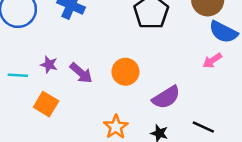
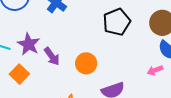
purple star: (49, 65) -> (29, 44), size x1.6

